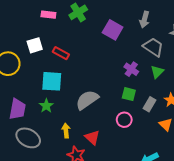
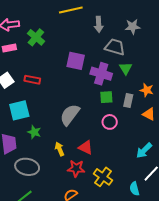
purple square: (113, 30) -> (76, 61), moved
purple cross: (131, 69) -> (101, 74), size x1.5
cyan square: (52, 81) -> (19, 110), moved

